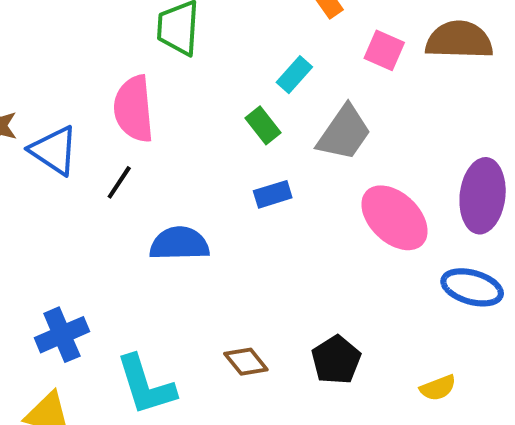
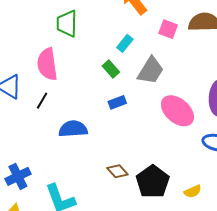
black pentagon: (336, 360) -> (153, 182), size x1.4
brown diamond: (246, 362) -> (117, 171), moved
yellow semicircle: (438, 388) -> (193, 191), moved

